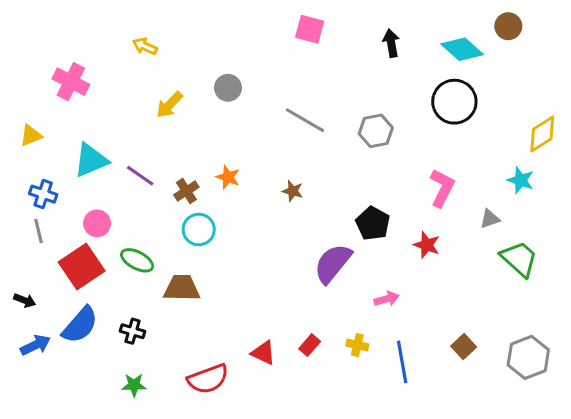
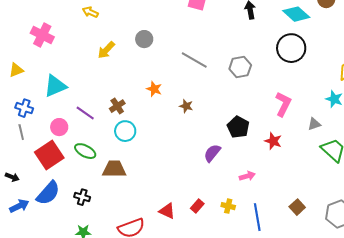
purple line: (140, 176) -> (85, 113), moved
orange star: (228, 177) -> (154, 89), moved
purple semicircle: (333, 263) -> (212, 153), size x0.7

